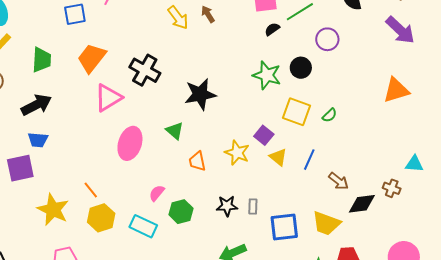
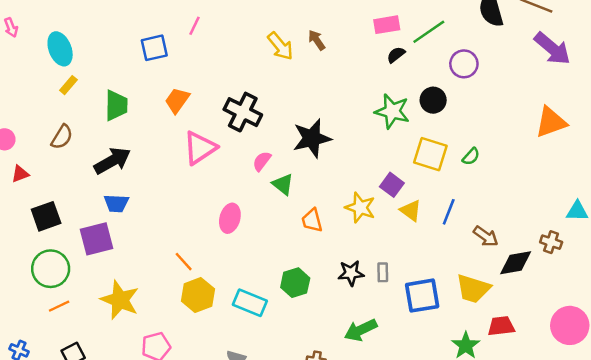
orange trapezoid: (92, 58) -> (177, 100), size x0.7
pink ellipse: (130, 143) -> (230, 218), moved, size x0.7
pink semicircle: (157, 193) -> (262, 161), moved
yellow star: (53, 210) -> (120, 300), moved

